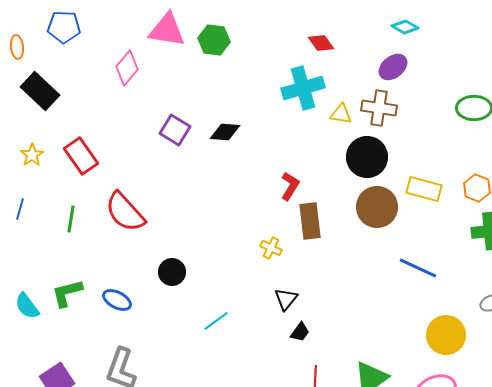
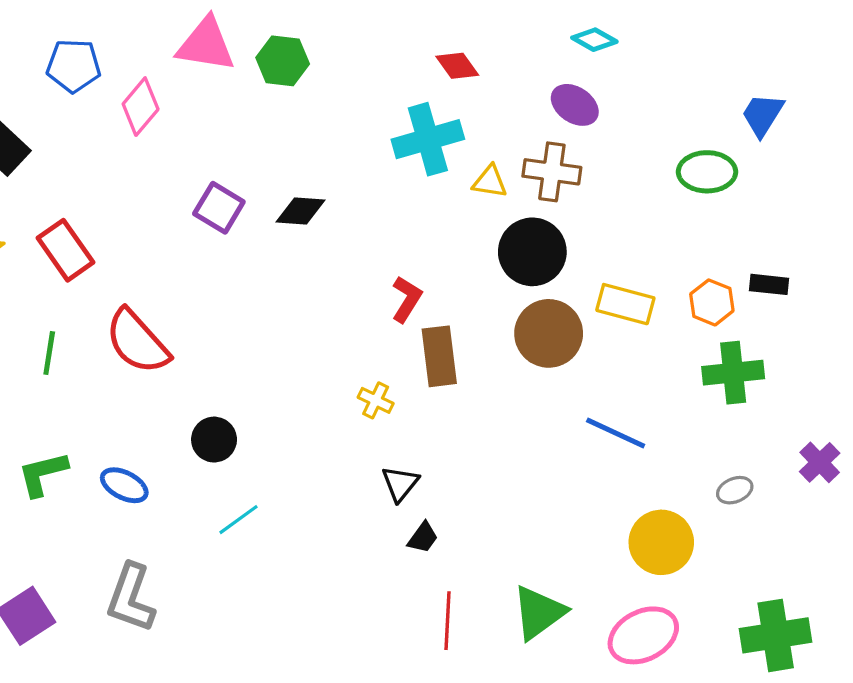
blue pentagon: (64, 27) -> (74, 66), moved
purple ellipse: (393, 67) -> (575, 105), turned 72
cyan line: (216, 321) -> (239, 520), moved

